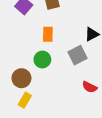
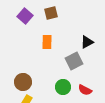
green circle: (42, 60) -> (63, 87), moved

